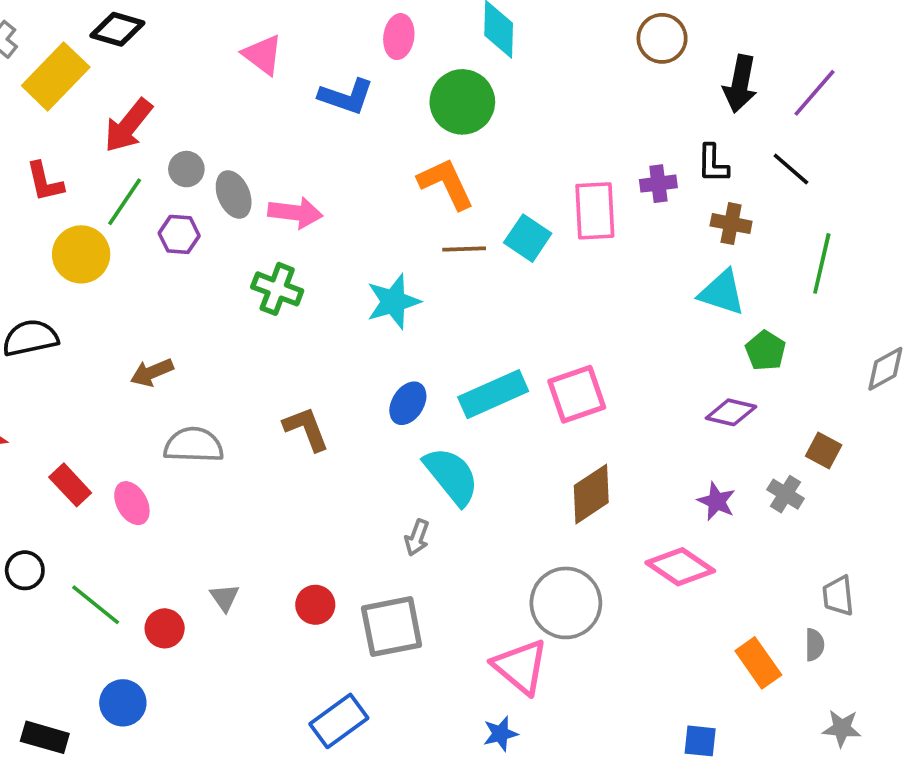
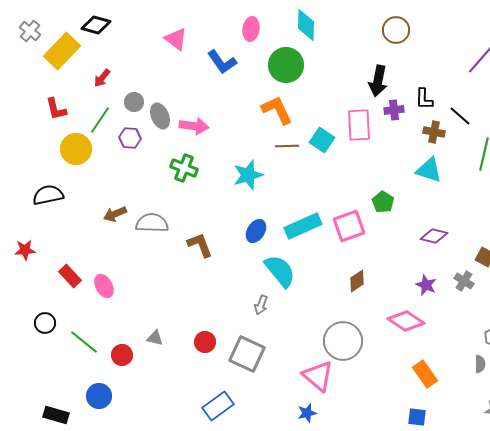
black arrow: (740, 84) -> (378, 81), moved
blue L-shape: (346, 96) -> (222, 62), turned 36
red arrow: (128, 125) -> (102, 78), size x0.6
black line: (791, 169) -> (460, 116), moved
green pentagon: (766, 351) -> (383, 202), moved
gray semicircle: (194, 445) -> (152, 223), moved
brown diamond: (591, 494) -> (357, 281), size x0.7
gray triangle: (225, 598) -> (155, 338), turned -42
gray square: (392, 627) -> (247, 354), turned 36
orange rectangle: (758, 663) -> (425, 374), moved

